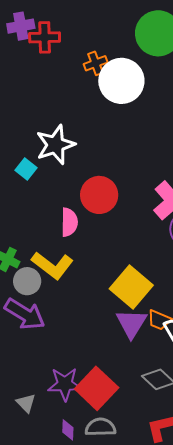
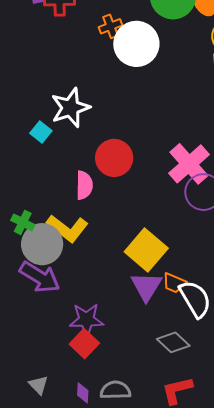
gray circle: (27, 281) -> (42, 244), size x1.5
purple star: (65, 384) -> (86, 320), moved
red square: (97, 388) -> (84, 344), moved, size x0.7
gray triangle: (26, 403) -> (38, 385), moved

